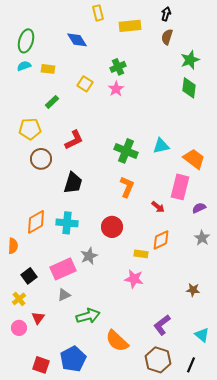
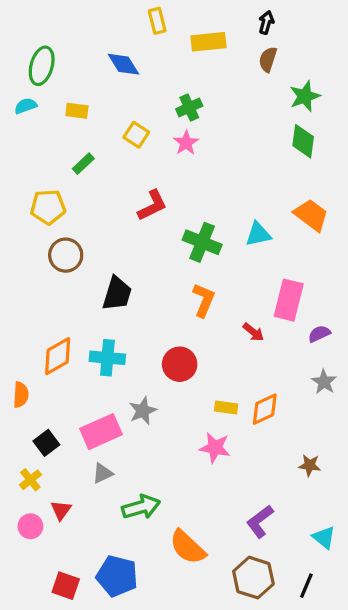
cyan semicircle: (24, 66) -> (26, 106), moved
red L-shape: (74, 140) -> (152, 205), moved
orange trapezoid: (194, 159) -> (311, 215), moved
orange diamond: (161, 240) -> (265, 409), moved
blue pentagon: (73, 359) -> (117, 576), turned -30

